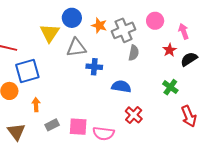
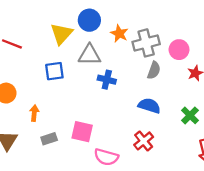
pink circle: (155, 21) -> (179, 50), moved
blue square: (27, 71) -> (54, 71), moved, size x0.7
blue semicircle: (121, 86) -> (149, 106), moved
pink square: (78, 127) -> (82, 132), moved

